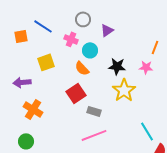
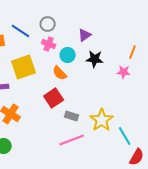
gray circle: (83, 19) -> (48, 24), moved
yellow square: (46, 62) -> (24, 67), size x1.4
black star: (117, 66) -> (95, 59), moved
yellow star: (124, 90) -> (102, 120), moved

